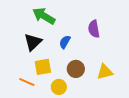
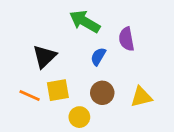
green arrow: (44, 16) -> (85, 22), moved
blue semicircle: (65, 42) -> (98, 57), moved
orange line: (27, 82) -> (30, 96), moved

